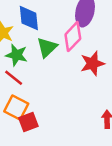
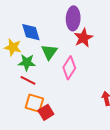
pink diamond: (73, 37) -> (69, 68), moved
red star: (92, 63) -> (83, 38), moved

